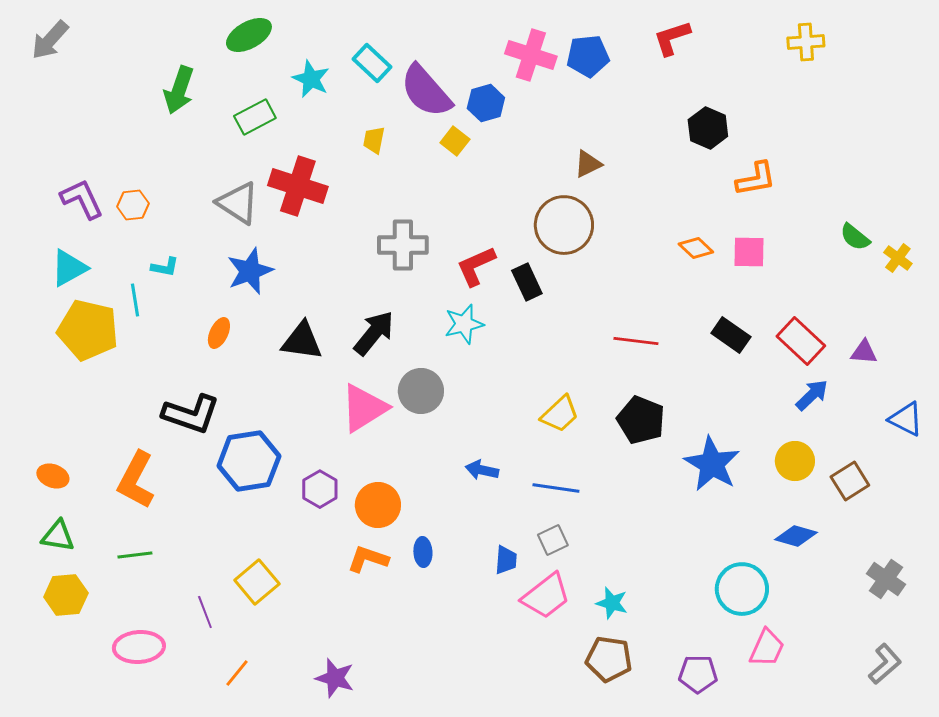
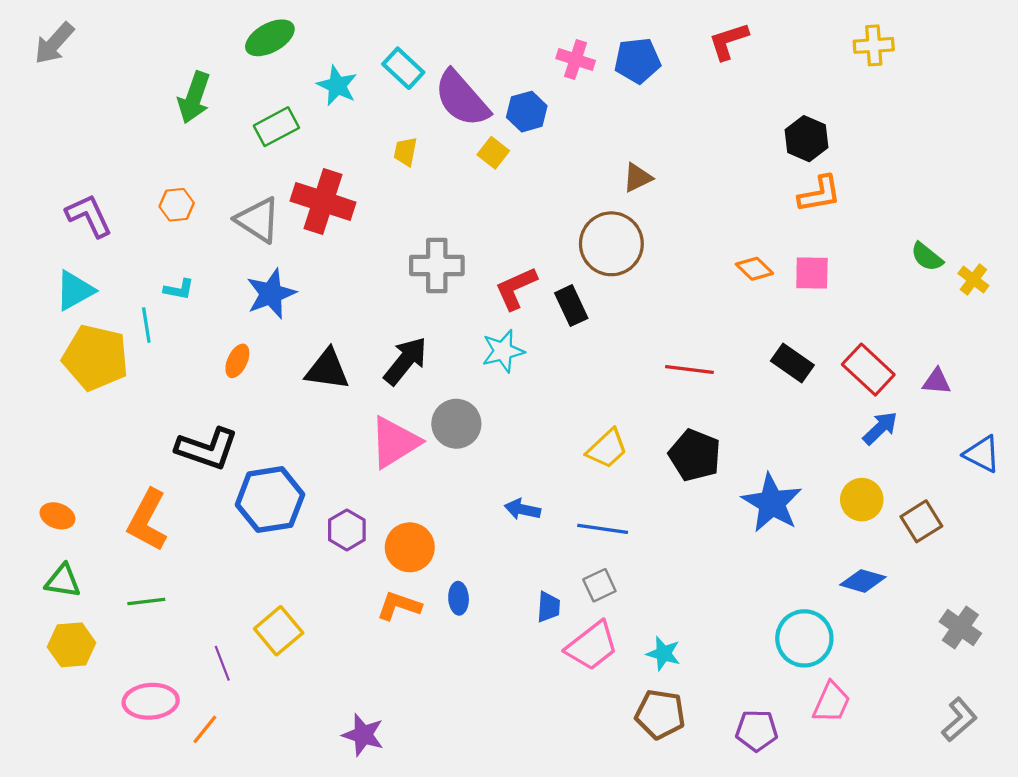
pink cross: (531, 55) -> (576, 60), size x0.7
black hexagon: (708, 128) -> (806, 139), moved
orange hexagon: (133, 205) -> (177, 205), moved
orange line: (237, 673) -> (205, 729), moved

